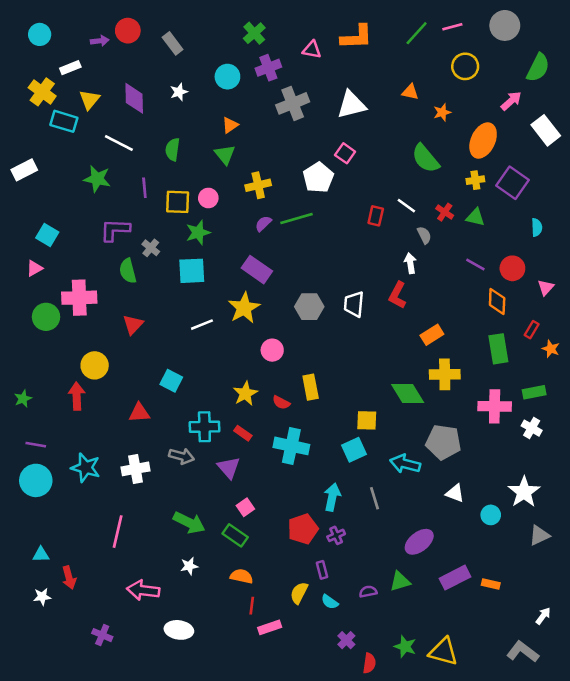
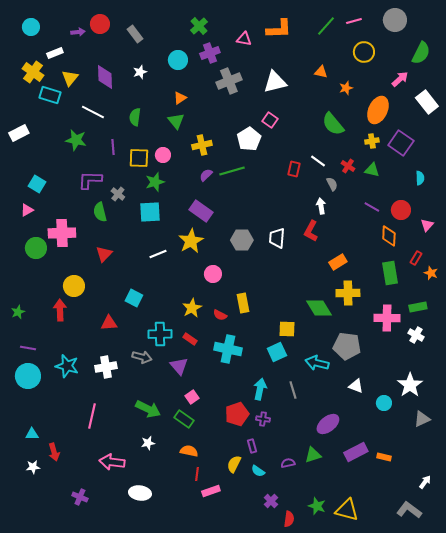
purple cross: (336, 535) -> (263, 419), turned 32

